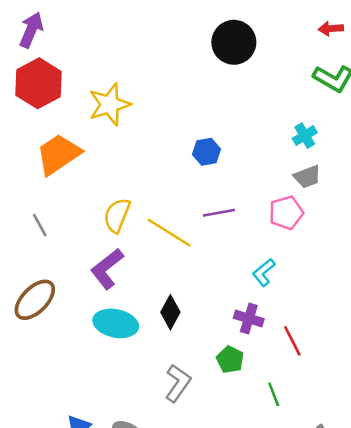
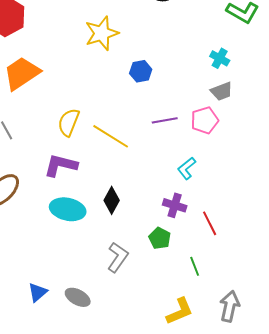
yellow star: (109, 104) -> (102, 33), moved
cyan cross: (305, 136) -> (220, 58), turned -30
purple line: (219, 213) -> (165, 120), moved
purple L-shape: (107, 269) -> (61, 165), turned 52

